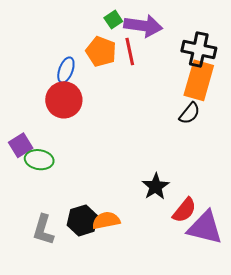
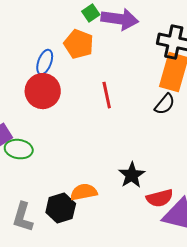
red line: (130, 52) -> (107, 95), moved
red semicircle: (184, 210) -> (160, 198), turned 36
orange semicircle: (106, 220) -> (84, 192), moved

